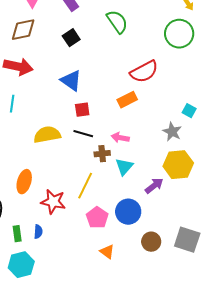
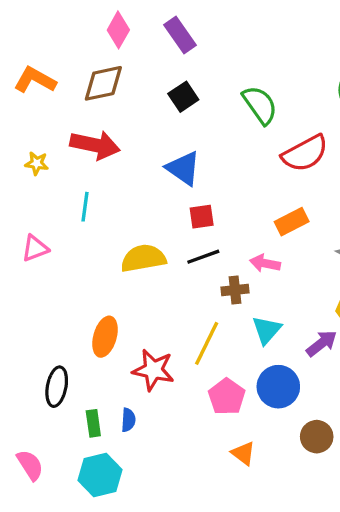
green semicircle: (117, 22) -> (260, 105), moved
orange rectangle: (127, 100) -> (292, 222), moved
black line: (83, 134) -> (203, 257), turned -36
cyan triangle: (124, 167) -> (267, 330), moved

